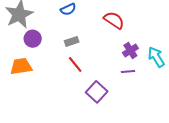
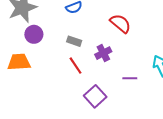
gray rectangle: (72, 41) -> (74, 41), turned 32
purple cross: (130, 51) -> (103, 53), moved

